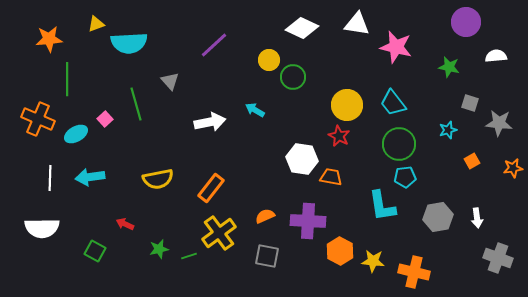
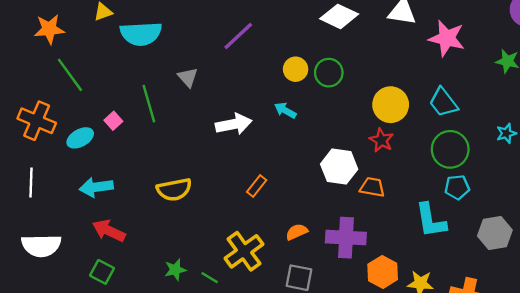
yellow circle: (269, 60) -> (296, 69), moved
green line: (67, 79) -> (70, 75), turned -36
white line: (50, 178) -> (31, 183), moved
orange rectangle: (211, 188) -> (257, 186), moved, size x0.7
red arrow: (125, 224) -> (109, 231), moved, size x1.6
green line: (189, 256) -> (210, 278), turned 49

